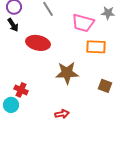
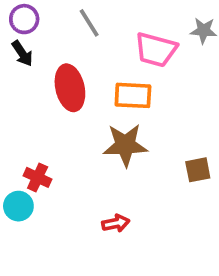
red ellipse: (38, 43) -> (70, 88), turned 65
orange rectangle: (96, 47) -> (133, 95), moved
brown square: (105, 86) -> (198, 170), turned -32

